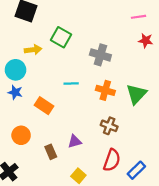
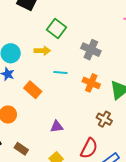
yellow arrow: (33, 50) -> (42, 51), moved
brown cross: (109, 126) -> (104, 119), moved
brown rectangle: (51, 152) -> (21, 149), moved, turned -40

